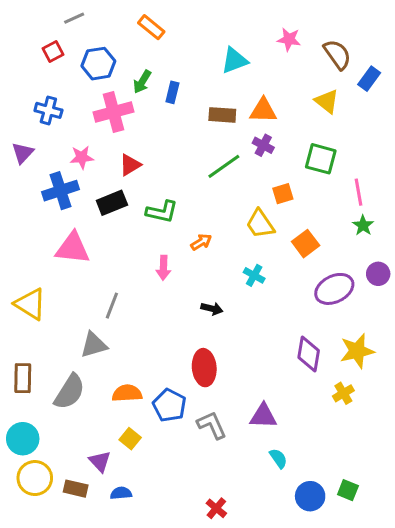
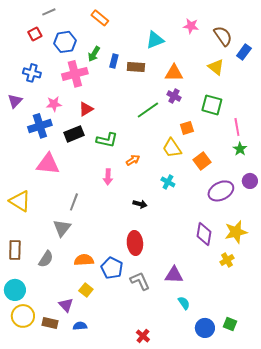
brown rectangle: (222, 115) -> (136, 67), moved
gray triangle: (94, 345) -> (62, 228), turned -36
gray semicircle: (70, 392) -> (46, 259), size x0.7

